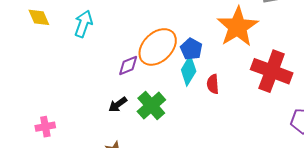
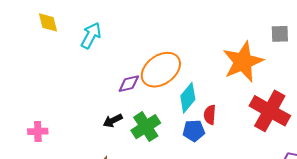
blue pentagon: (191, 49) -> (194, 131), moved, turned 30

